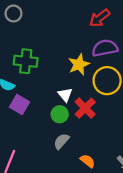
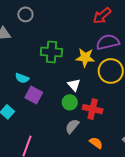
green cross: (26, 61) -> (51, 52), moved
yellow star: (79, 64) -> (85, 58), turned 30
red cross: (85, 108) -> (93, 109), moved, turned -30

